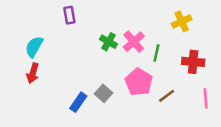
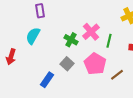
green cross: (109, 42) -> (71, 40), moved
cyan semicircle: (34, 47) -> (33, 36), moved
gray square: (103, 93) -> (67, 64), moved

